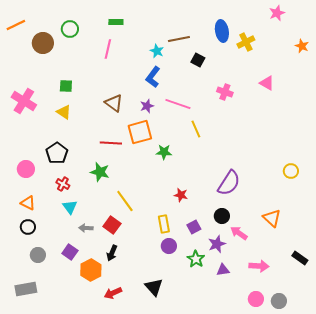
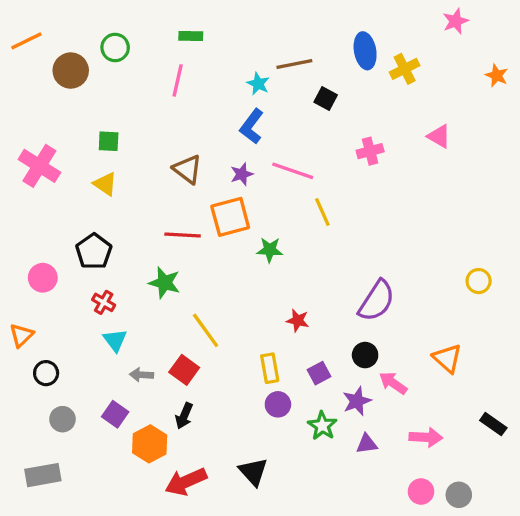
pink cross: (225, 92) -> (370, 151), turned -35
orange triangle: (28, 203) -> (21, 335), moved, turned 49
red arrow: (113, 293) -> (186, 482), size x1.4

